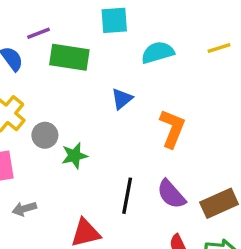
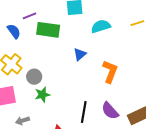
green star: (75, 156) -> (42, 95), moved

